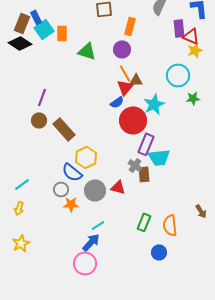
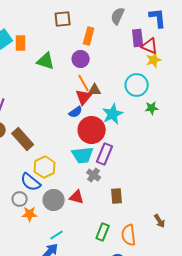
cyan trapezoid: (159, 157) -> (83, 155), moved
brown rectangle: (144, 174) -> (117, 196), moved

